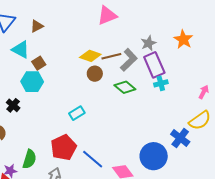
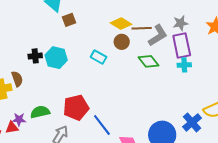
cyan hexagon: (32, 82) -> (56, 58), moved
black cross: (13, 105) -> (35, 56), turned 32
cyan rectangle: (77, 113) -> (99, 57), moved, turned 49
green semicircle: (29, 159) -> (40, 112), turned -132

